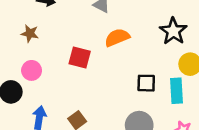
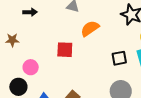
brown star: (30, 33) -> (12, 40), moved

